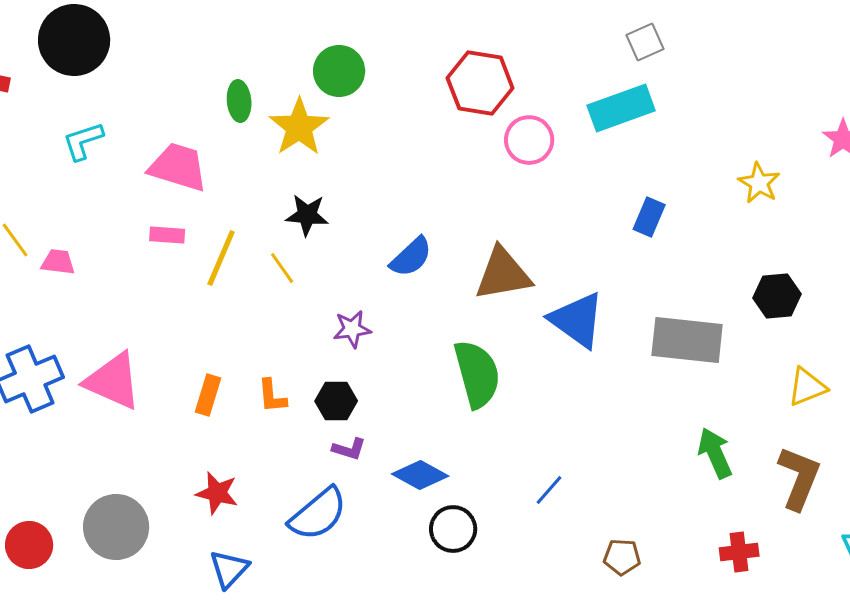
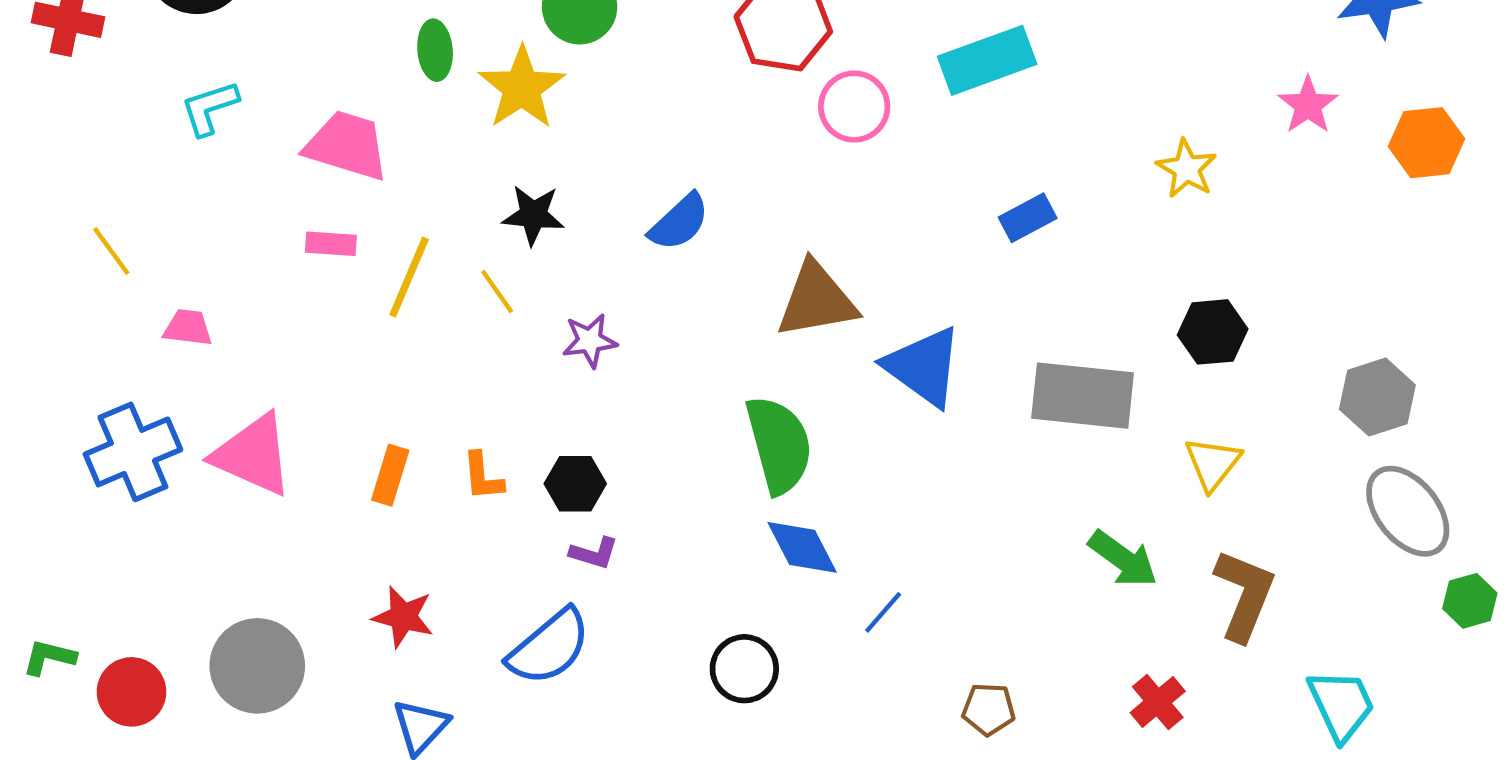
blue rectangle: (649, 217) -> (1028, 218), turned 39
blue semicircle: (411, 257) -> (679, 222), moved
pink trapezoid: (58, 262) -> (188, 328), moved
purple star: (352, 329) -> (590, 341), moved
yellow triangle: (807, 387) -> (1213, 464), moved, turned -30
green arrow: (715, 453) -> (1123, 559), turned 150
blue diamond: (420, 475) -> (802, 547), moved, turned 34
red cross: (739, 552) -> (1158, 702), turned -33

